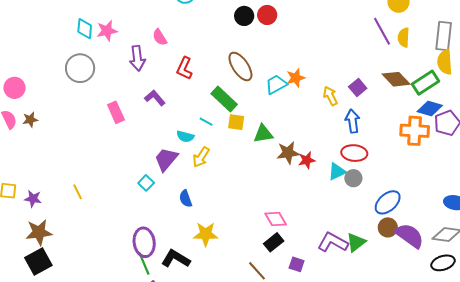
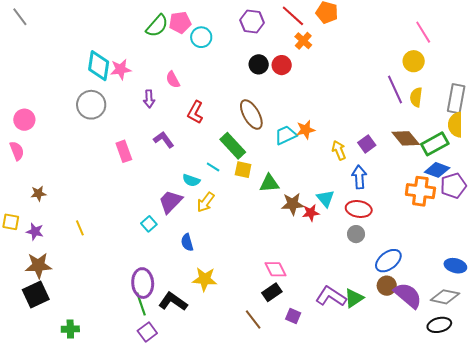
cyan diamond: (85, 29) -> (99, 66), size x1.4
purple arrow: (137, 58) -> (149, 99), size x0.7
brown star: (30, 120) -> (38, 193), moved
cyan triangle: (337, 172) -> (326, 198), moved, turned -48

